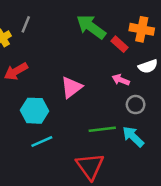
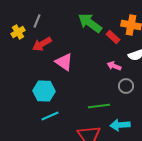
red arrow: (16, 71) -> (42, 44), moved
pink triangle: (71, 87) -> (64, 62), moved, turned -48
cyan arrow: (133, 137) -> (120, 125), moved, turned -48

